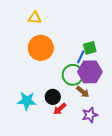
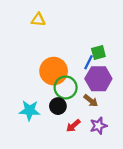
orange circle: (41, 48) -> (54, 71), moved
green circle: (73, 75) -> (66, 87), moved
red arrow: (60, 109) -> (73, 126), moved

